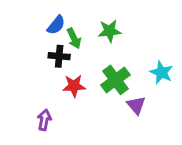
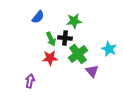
green arrow: (74, 38) -> (51, 39), moved
black cross: (59, 56) -> (65, 38), moved

